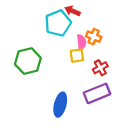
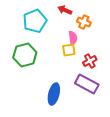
cyan pentagon: (58, 23) -> (35, 21), moved
orange cross: (94, 37) -> (84, 22), moved
purple rectangle: (97, 93) -> (87, 84), turned 50

